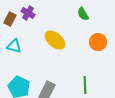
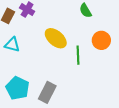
green line: (85, 85) -> (78, 55), moved

